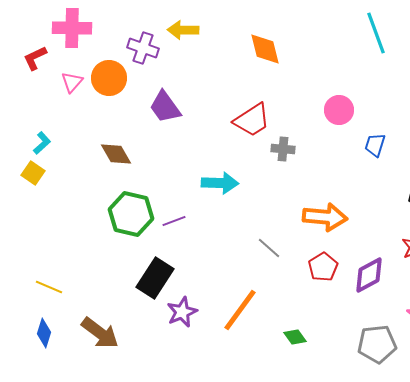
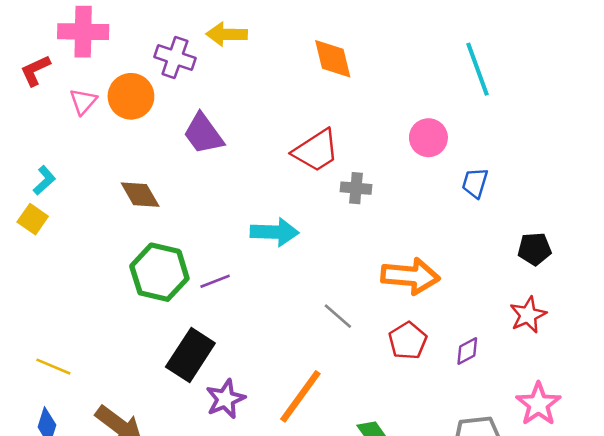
cyan line: (376, 33) -> (478, 69), moved
purple diamond: (369, 275) -> (467, 351), size x0.6

